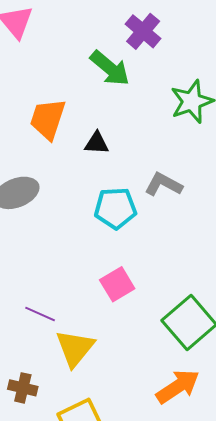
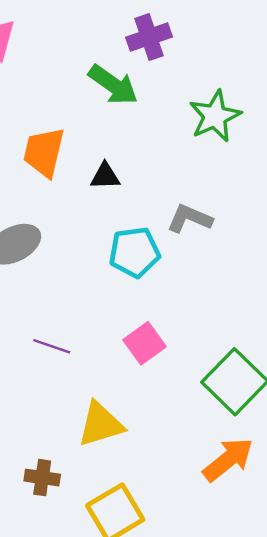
purple cross: (143, 31) -> (149, 37), turned 36
purple line: (40, 314) -> (52, 346), moved
yellow triangle: (75, 348) -> (101, 424), turned 39

